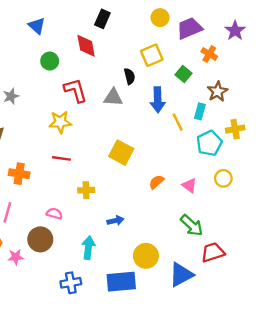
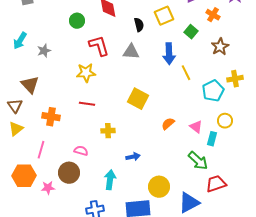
black semicircle: (129, 76) -> (139, 25), moved
cyan rectangle: (200, 111) -> (212, 139), moved

